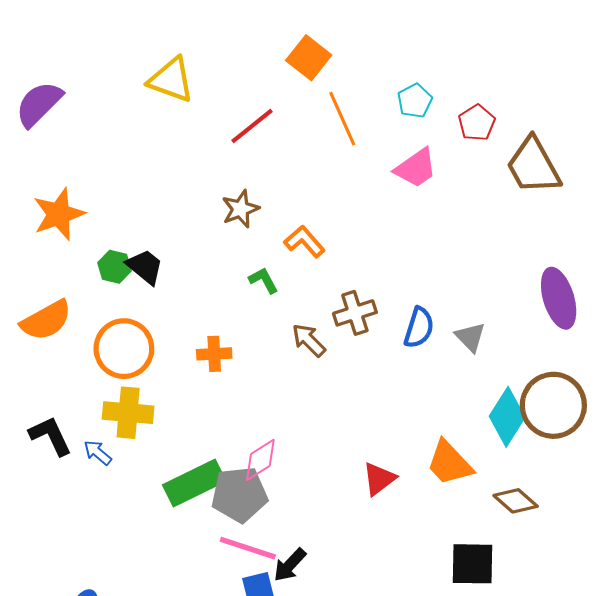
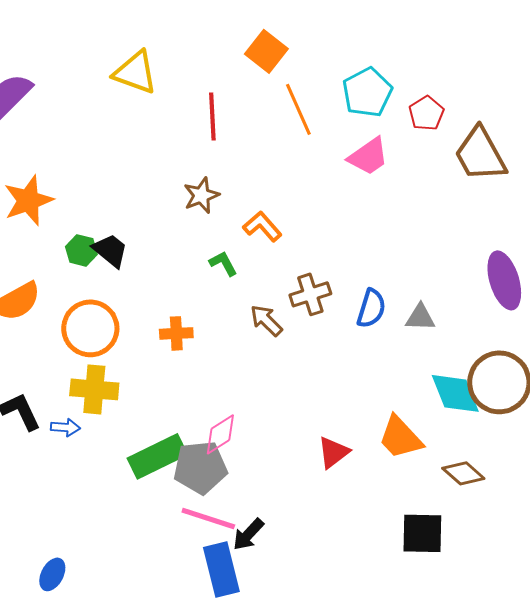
cyan pentagon: (415, 101) -> (367, 92), size x1.5
red line: (252, 126) -> (212, 116), turned -54
gray triangle: (470, 337) -> (420, 317), turned -44
cyan diamond: (507, 417) -> (455, 393), turned -54
blue arrow: (98, 453) -> (65, 427), turned 144

